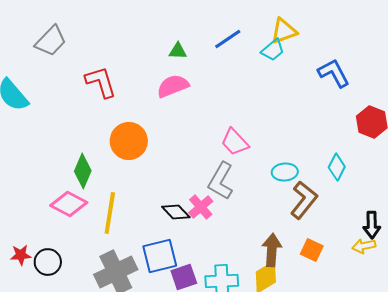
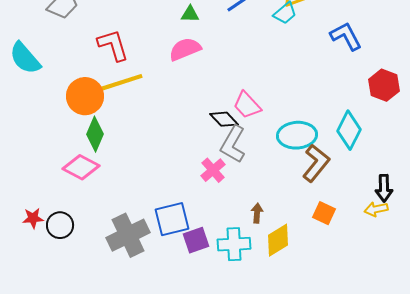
orange circle: (129, 141) -> (85, 96), moved
cyan diamond: (337, 167) -> (349, 130), size x1.4
cyan ellipse: (285, 172) -> (297, 135), size x1.5
black diamond: (176, 212) -> (224, 119), moved
yellow line: (110, 213) -> (122, 82), moved, turned 63
brown arrow: (272, 250) -> (257, 213), moved, size x0.6

